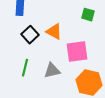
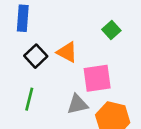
green square: (88, 15) -> (111, 30), turned 32
gray triangle: (52, 71) -> (77, 104), moved

